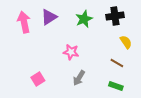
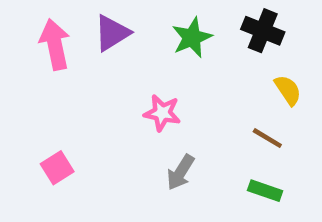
black cross: (115, 16) -> (263, 31), turned 30
pink square: (38, 79) -> (57, 168), moved

